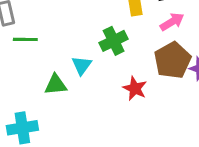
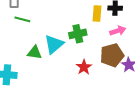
cyan triangle: (82, 65) -> (54, 44), size x1.5

